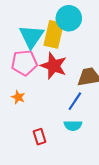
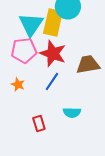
blue line: (75, 101) -> (52, 82), moved

